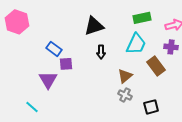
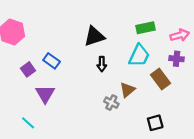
purple square: (66, 64) -> (28, 69), moved, turned -32
gray cross: (125, 95) -> (111, 103), moved

